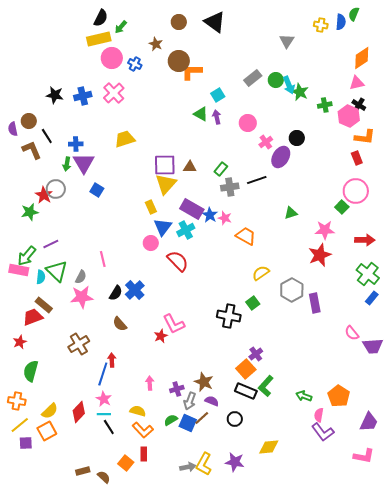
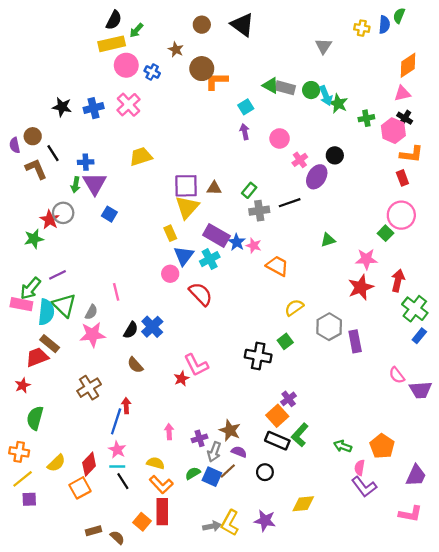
gray rectangle: (253, 78) -> (285, 88), turned 54
green triangle: (201, 114) -> (271, 86), moved
red arrow: (365, 240) -> (398, 281), moved, turned -78
cyan semicircle: (41, 277) -> (46, 312), size x1.6
orange square: (47, 431) -> (80, 488), moved
red rectangle: (144, 454) -> (162, 512), size x1.6

